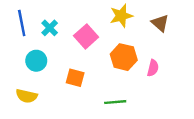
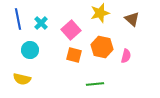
orange square: (75, 78) -> (74, 55), moved

